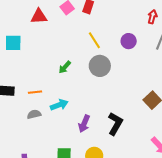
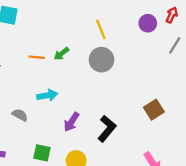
purple circle: (129, 41) -> (148, 23), moved
orange line: (35, 92) -> (37, 57), moved
gray semicircle: (34, 114) -> (20, 115), moved, turned 32

